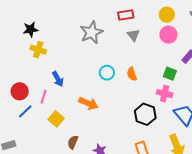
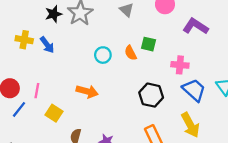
black star: (31, 29) -> (53, 14), moved
green square: (170, 74) -> (148, 44), moved
blue arrow: (58, 79) -> (47, 45), moved
pink cross: (165, 94) -> (180, 65), moved

